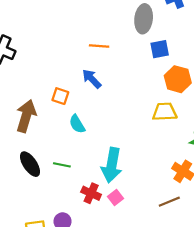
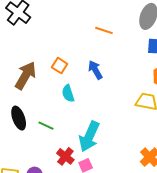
blue arrow: (92, 79) -> (95, 70), moved

